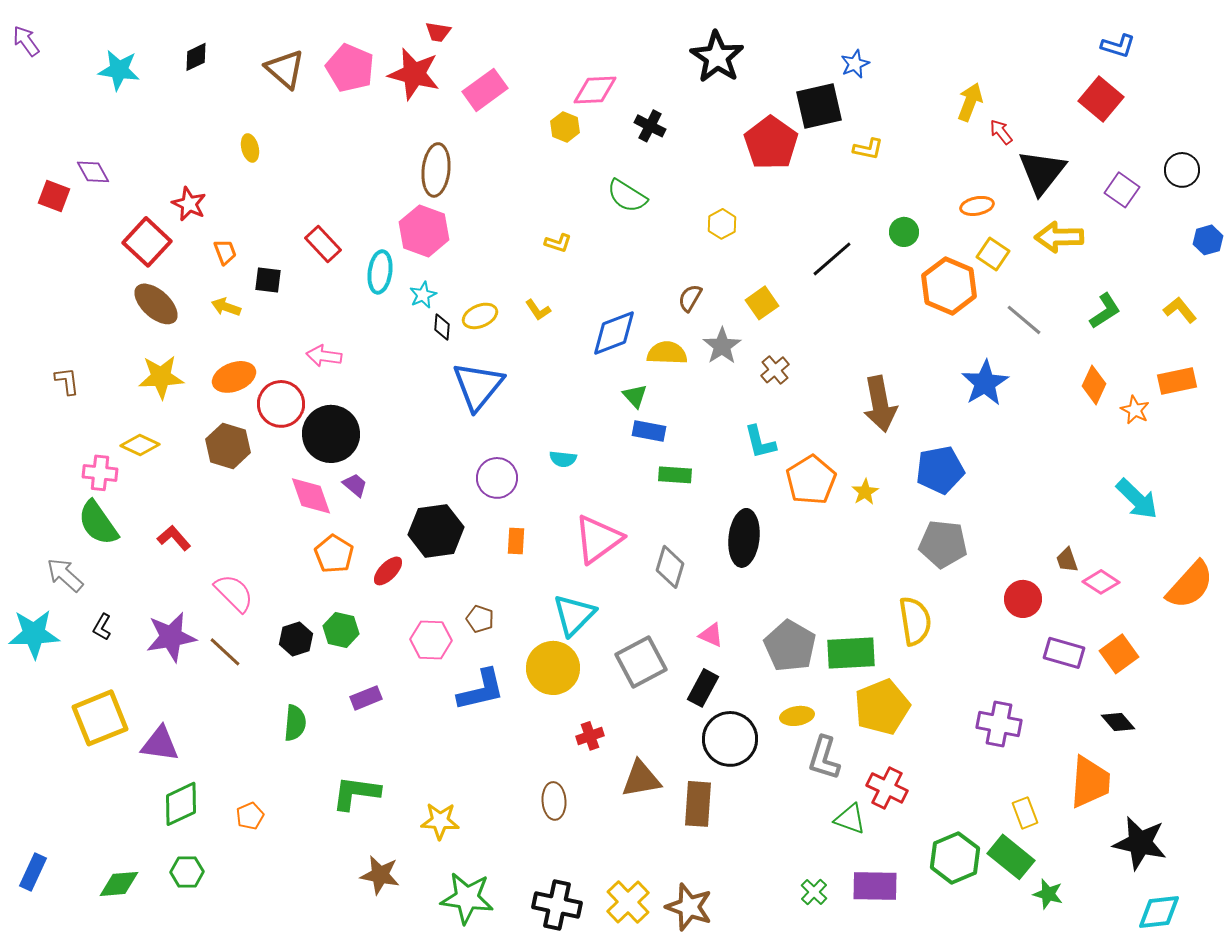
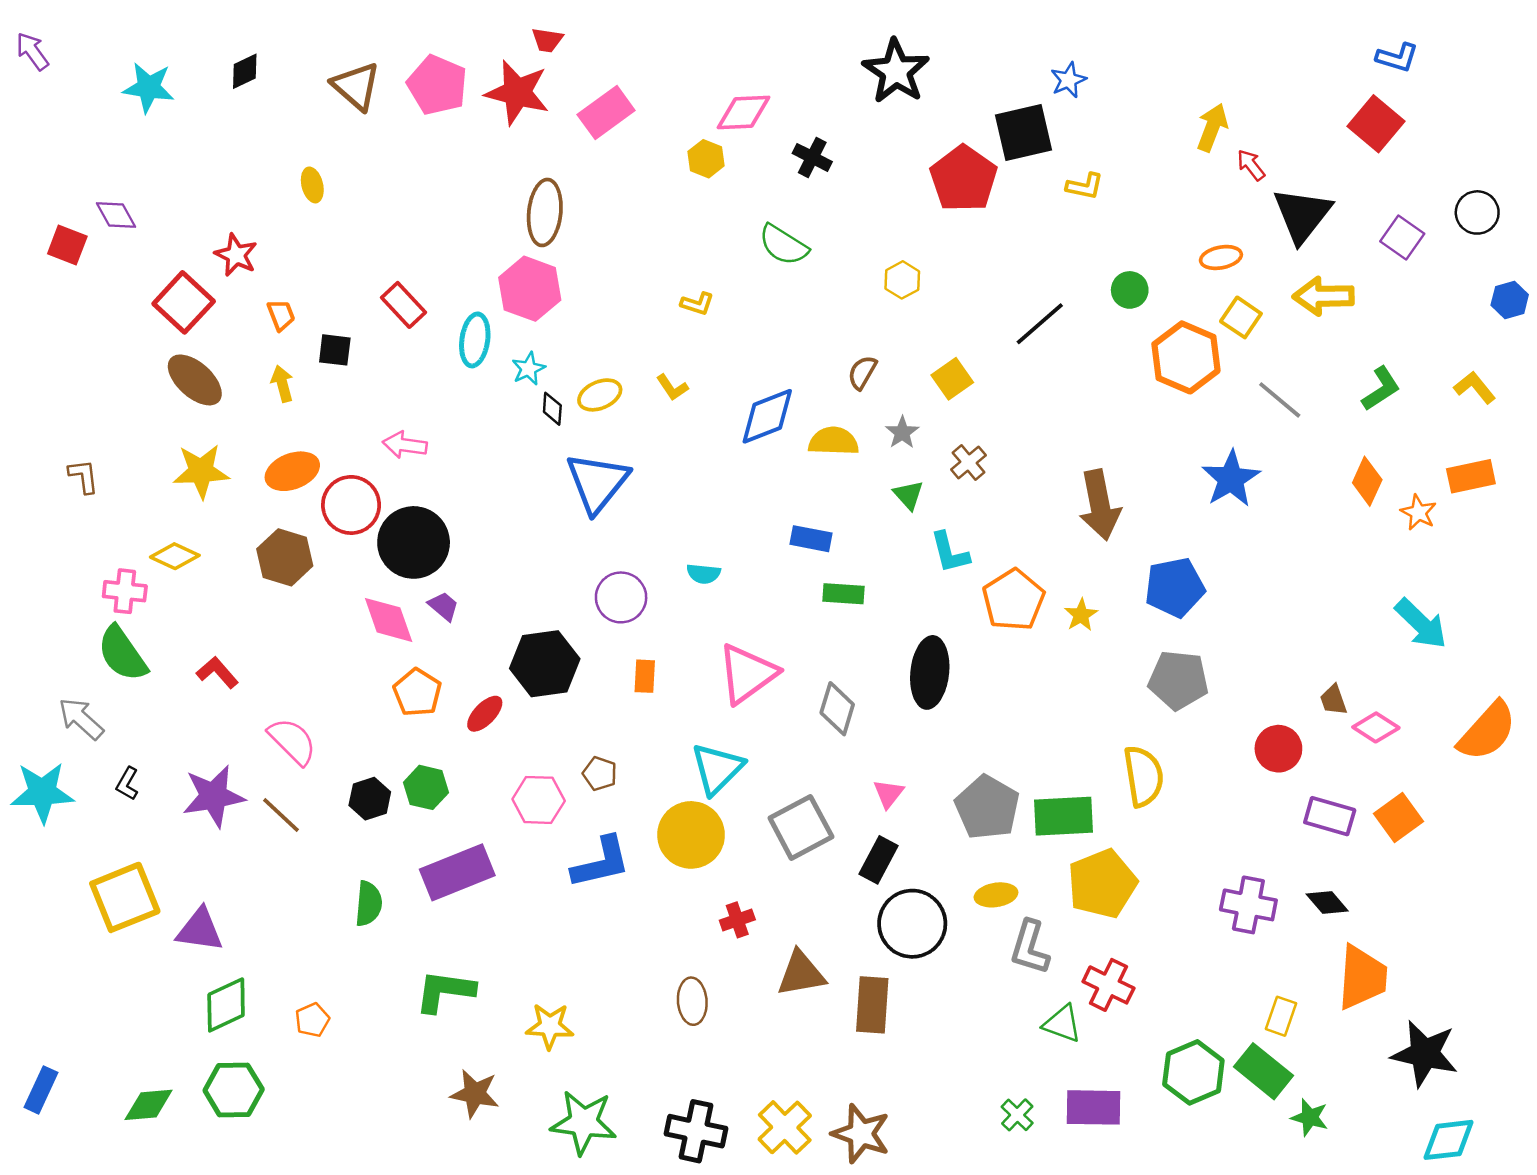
yellow arrow: (226, 307) -> (282, 384), turned 56
gray star: (722, 346) -> (902, 432), size x0.7
green triangle: (635, 396) -> (908, 495), moved
pink triangle: (711, 635) -> (888, 794), turned 44
purple rectangle: (366, 698) -> (457, 872), size x1.8
black diamond: (1118, 722) -> (1327, 902), moved
yellow rectangle: (1025, 813) -> (1281, 1016), turned 40
green hexagon: (187, 872) -> (234, 1090), size x1.4

